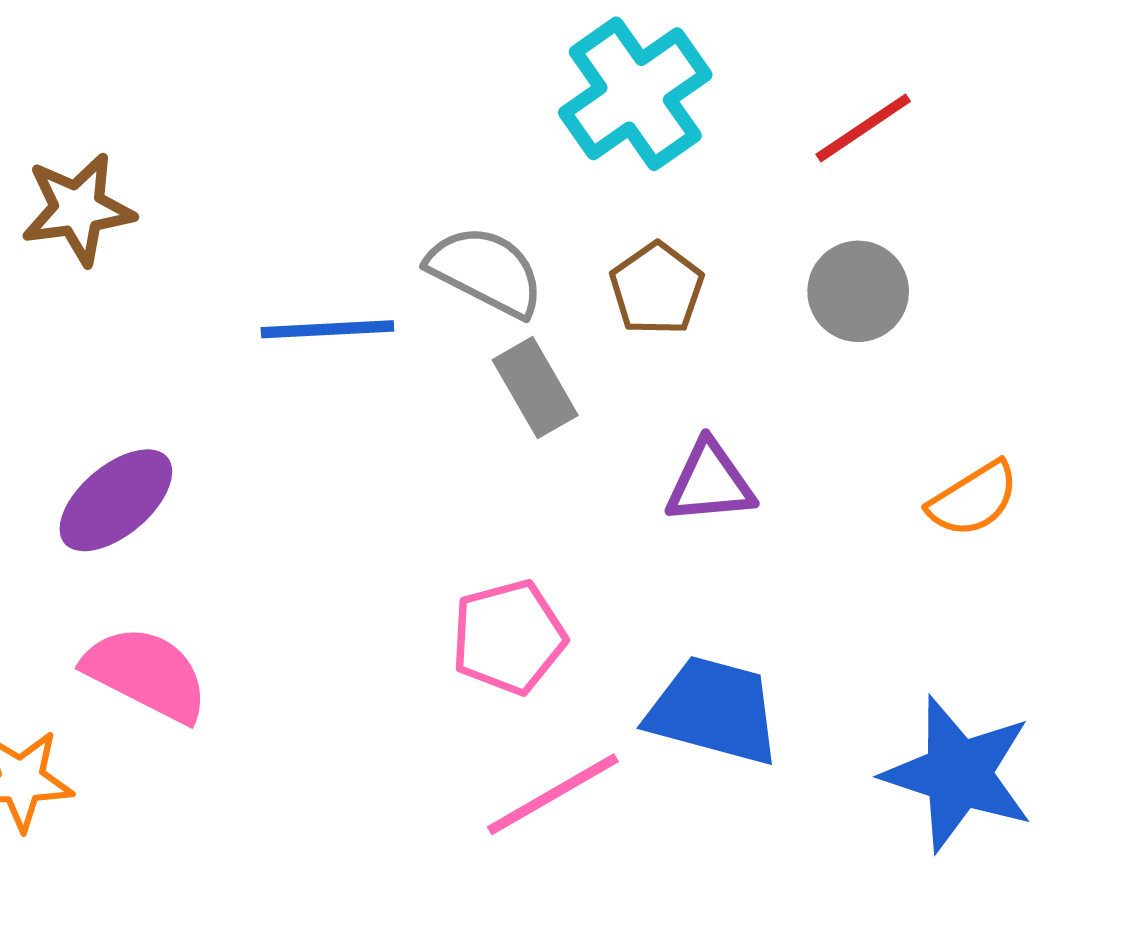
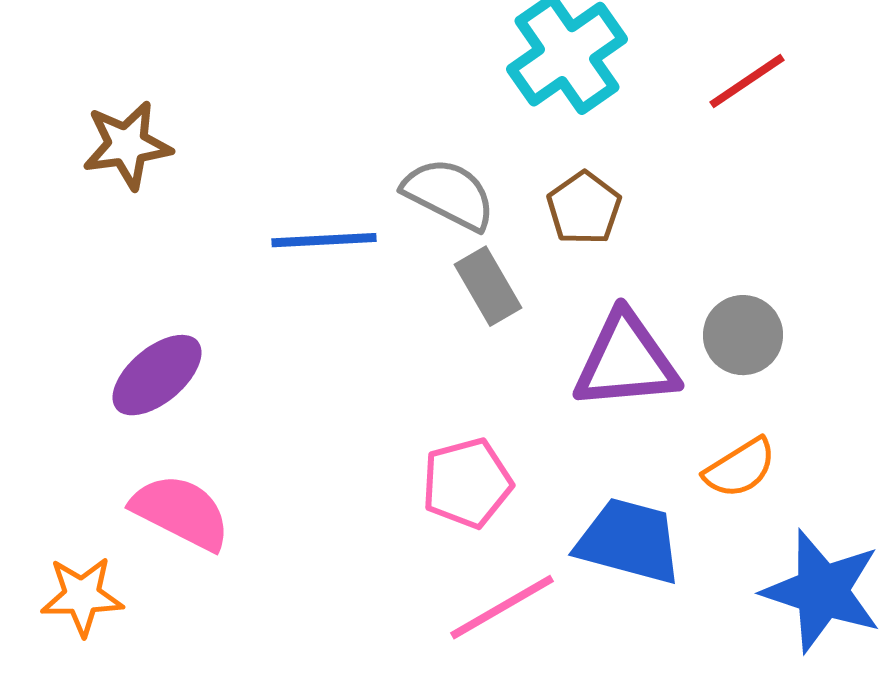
gray circle: (858, 291) -> (743, 335), moved
purple triangle: (710, 483) -> (626, 361), size x1.5
orange semicircle: (973, 499) -> (740, 468), moved

